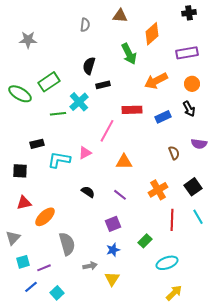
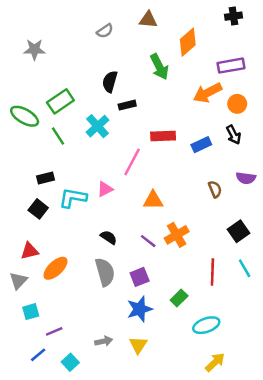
gray semicircle: (85, 25) -> (105, 31), turned 48
orange arrow: (156, 81) -> (208, 93), moved
green line: (58, 114) -> (58, 136), moved, turned 63
black square: (20, 171) -> (38, 209), moved, turned 35
orange cross: (158, 190) -> (177, 235), moved
gray triangle: (13, 238) -> (18, 281), moved
gray semicircle: (67, 244) -> (105, 272), moved
blue star: (113, 250) -> (140, 309), size x1.5
cyan square: (23, 262) -> (31, 312), moved
gray arrow: (90, 266) -> (104, 341), moved

